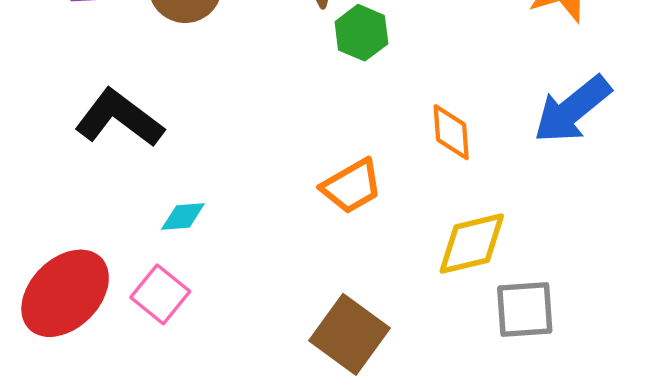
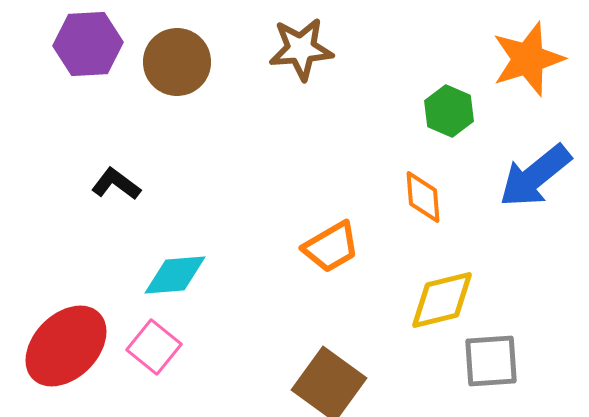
green hexagon: (361, 33) -> (449, 111), moved
black L-shape: (119, 118) -> (116, 184), size x0.6
cyan diamond: (183, 217) -> (175, 275), size x1.5

